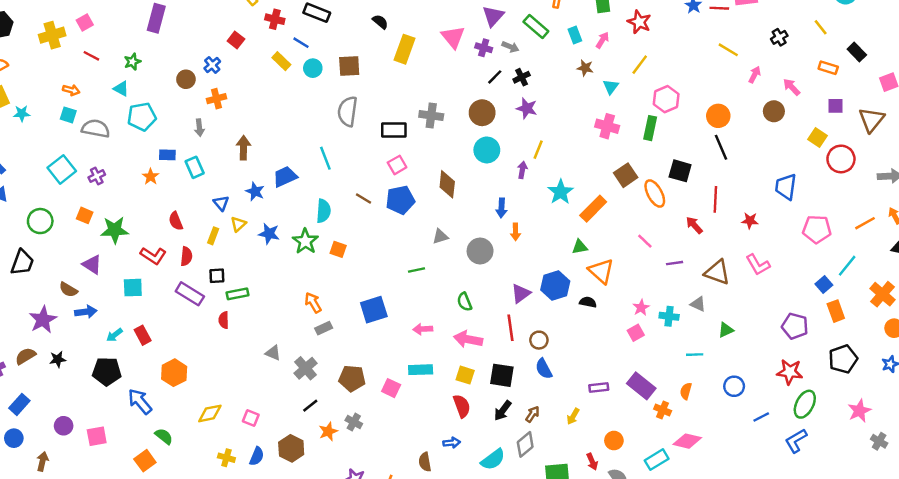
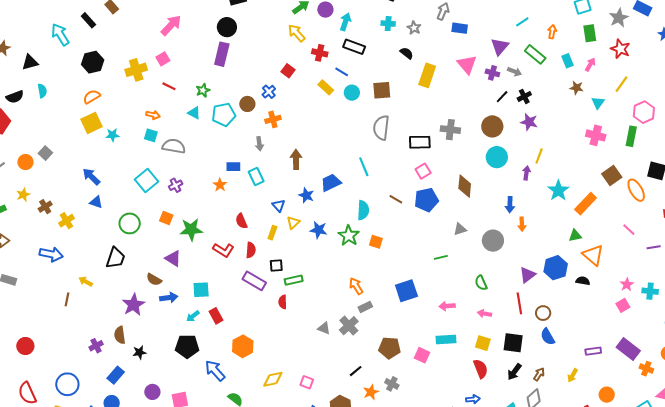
cyan pentagon: (142, 117) -> (224, 115), moved
cyan square: (133, 288) -> (201, 290), moved
pink arrow: (468, 339) -> (485, 314), size x0.6
brown semicircle: (25, 356) -> (120, 335), turned -66
black star: (58, 359) -> (140, 352), moved
gray cross: (306, 368) -> (349, 326), moved

